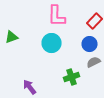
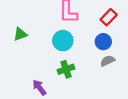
green cross: (72, 77) -> (66, 69), moved

